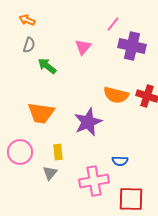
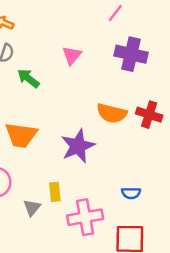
pink line: (113, 24) -> (115, 13), moved
yellow rectangle: (58, 152) -> (55, 192), moved
blue semicircle: (120, 161) -> (131, 193), moved

